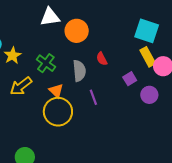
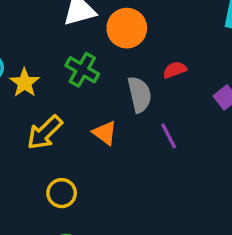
red semicircle: (102, 59) -> (175, 70), turned 104
green cross: (46, 63) -> (82, 70), moved
yellow circle: (58, 112) -> (62, 193), moved, size x0.6

